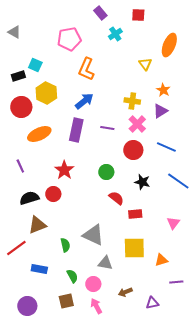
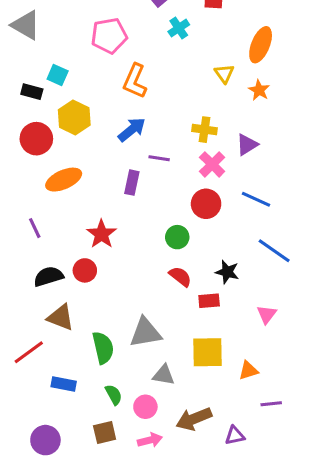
gray triangle: (14, 32) -> (26, 25), size x1.5
black rectangle: (18, 76) -> (32, 92), turned 32
orange star: (163, 90) -> (259, 90), moved
purple line: (107, 128) -> (159, 158), moved
purple rectangle: (76, 130) -> (132, 183), moved, size x0.7
green circle: (106, 172) -> (177, 237), moved
black star: (142, 182) -> (227, 272), moved
brown triangle: (37, 225) -> (61, 317), turned 42
gray triangle: (93, 235) -> (145, 333), turned -35
green semicircle: (65, 245) -> (103, 348), size x1.5
brown arrow: (125, 292) -> (194, 419), size x1.6
pink arrow: (96, 306) -> (150, 440), turned 105

